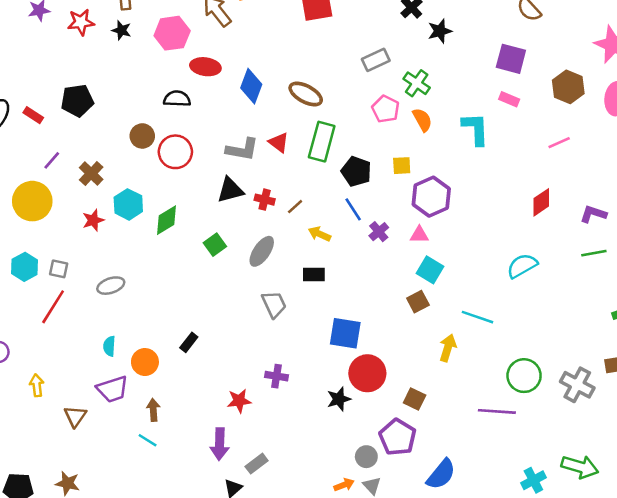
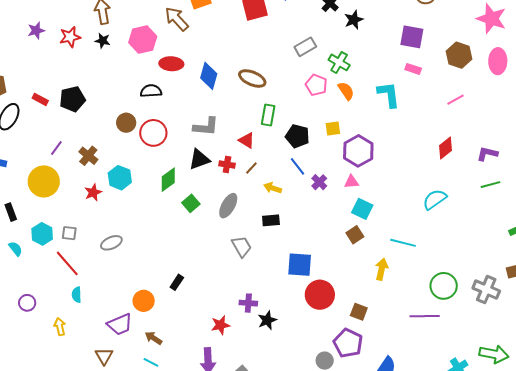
red rectangle: (33, 115) -> (40, 99), moved
red triangle: (279, 142) -> (247, 140), moved
green rectangle: (322, 142) -> (268, 115), size x0.7
green diamond: (166, 220) -> (168, 180), moved
red line: (53, 307) -> (67, 263), turned -68
cyan semicircle: (109, 346) -> (77, 295), moved
black star: (339, 399) -> (267, 320), moved
brown arrow: (153, 410) -> (153, 338), turned -48
brown triangle: (75, 416) -> (104, 356), moved

